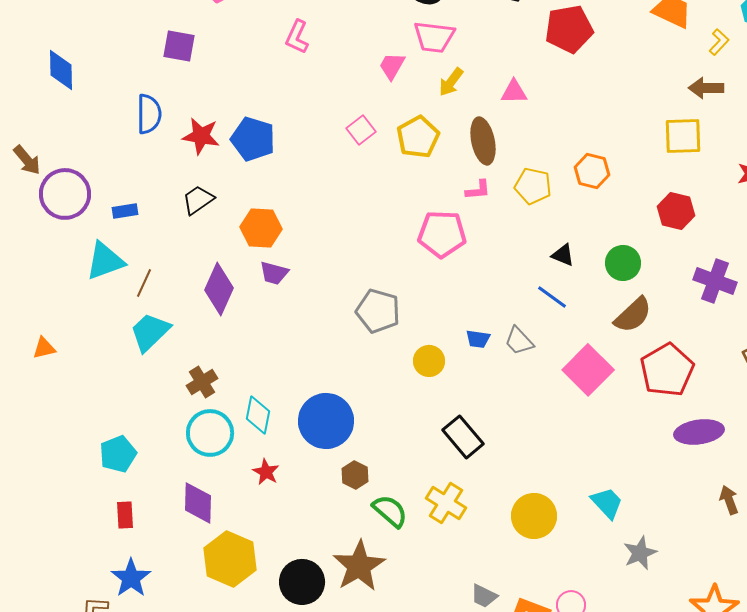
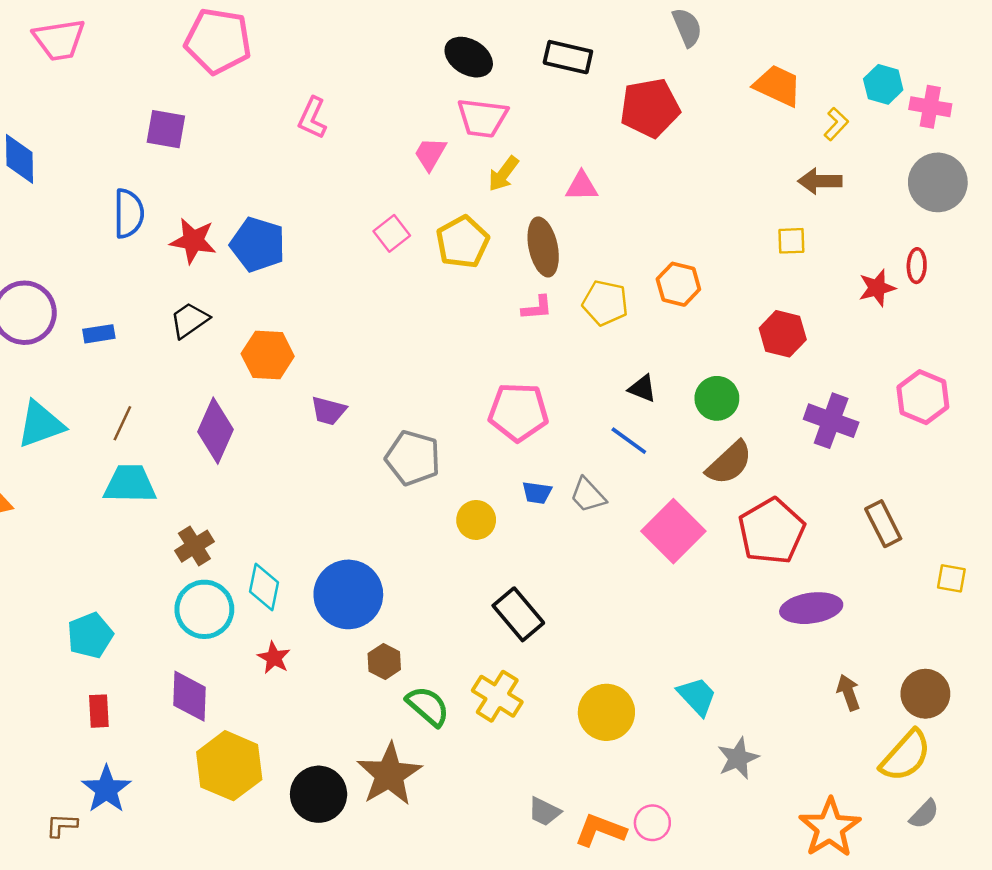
yellow square: (683, 136) -> (791, 241), size x0.6
pink pentagon: (442, 234) -> (518, 412), moved
cyan triangle: (105, 261) -> (41, 424), moved
purple trapezoid: (274, 273) -> (328, 411), moved
cyan trapezoid: (150, 332) -> (130, 484), turned 45

